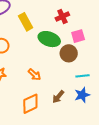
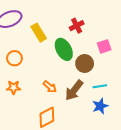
pink square: (78, 36) -> (104, 46), moved
green ellipse: (49, 39) -> (64, 49), turned 45
brown arrow: (58, 97) -> (74, 90), moved, size x1.5

